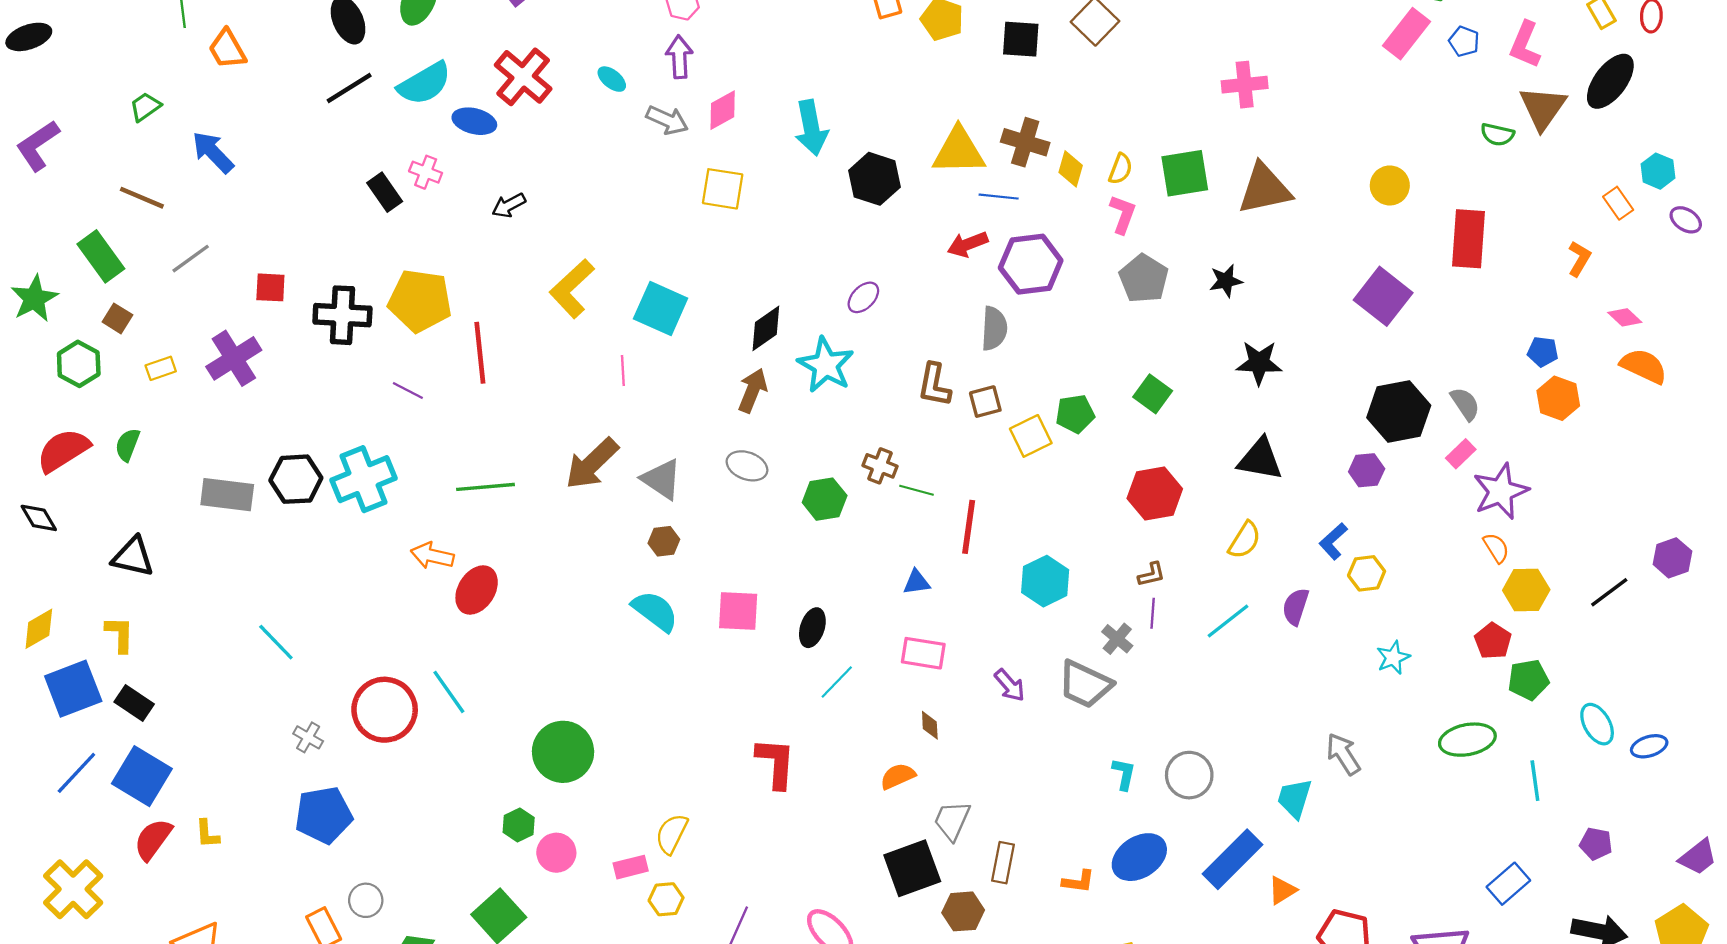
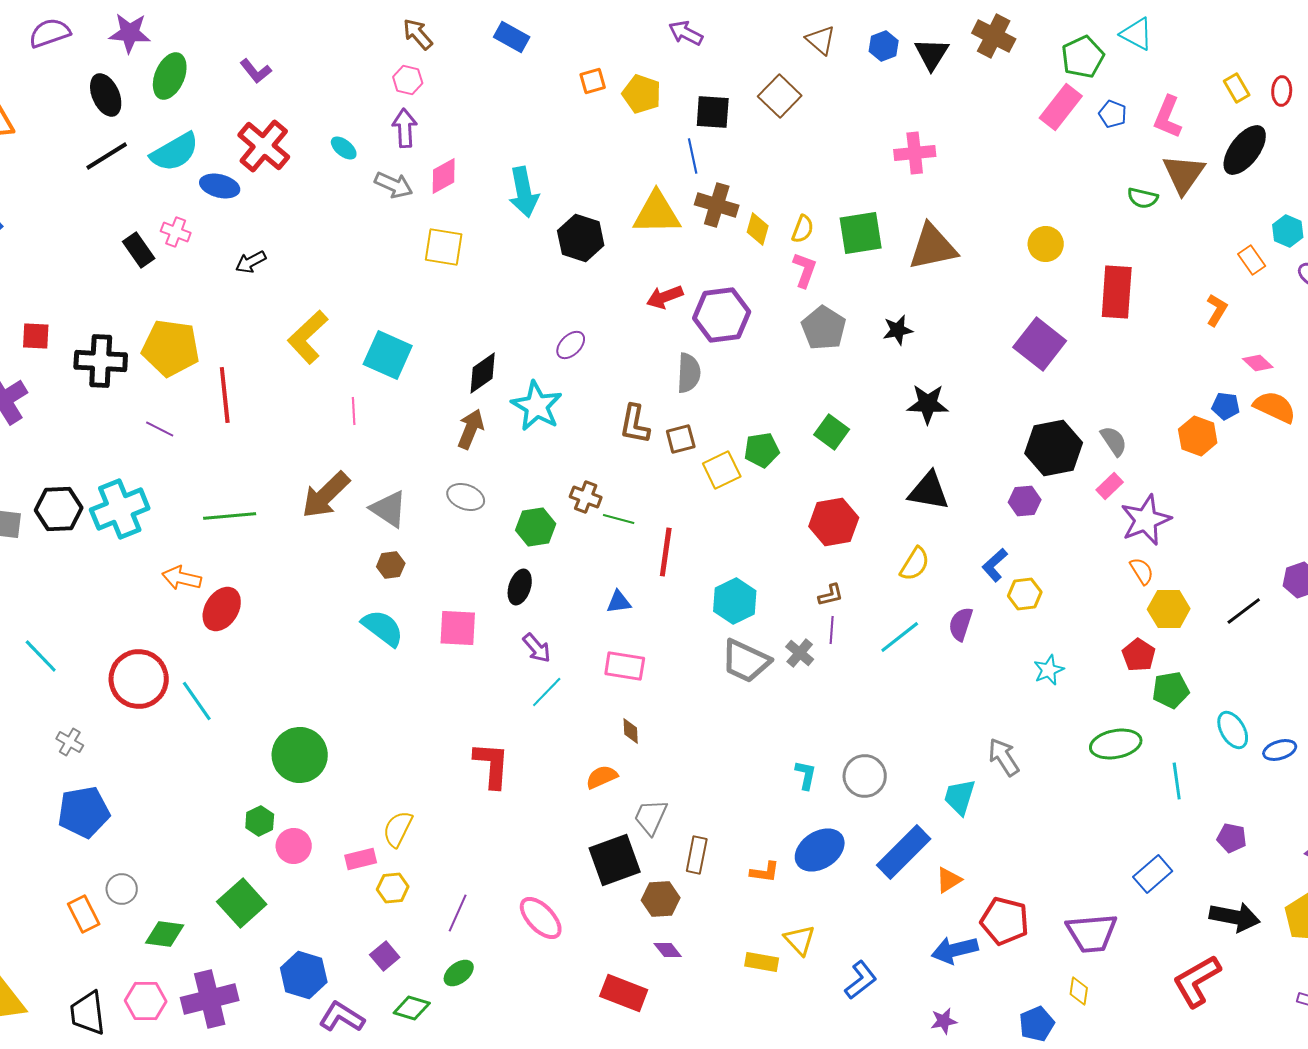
blue line: (999, 197) -> (693, 156), moved, turned 72
blue pentagon: (1543, 352) -> (1226, 406), moved
black ellipse: (812, 628) -> (520, 587), moved
gray trapezoid: (1085, 684) -> (746, 661), moved
purple arrow: (1010, 685) -> (537, 648), moved
red circle: (385, 710) -> (139, 679), moved

